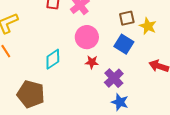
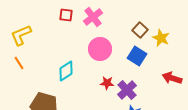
brown square: (127, 18) -> (140, 30), turned -35
red star: (92, 62) -> (107, 83), moved

